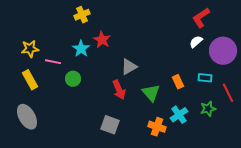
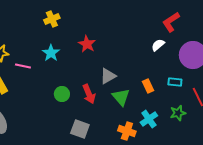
red star: (102, 40) -> (87, 44), moved
white semicircle: (196, 42) -> (158, 45), moved
gray triangle: (129, 67) -> (108, 76), moved
green circle: (73, 79) -> (62, 94), moved

